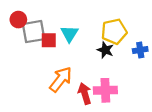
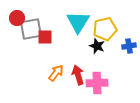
cyan triangle: (69, 34) -> (78, 22), moved, size x1.4
orange arrow: (61, 79) -> (56, 73), size x0.7
red arrow: (85, 94) -> (78, 75), moved

